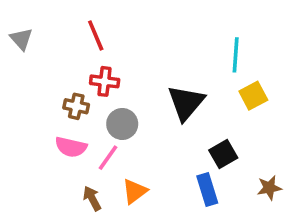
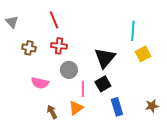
brown cross: (76, 106) -> (29, 48), moved
black square: (223, 154) -> (103, 84), moved
pink line: (108, 158) -> (83, 89), moved, turned -35

